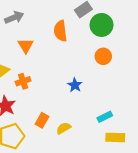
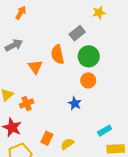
green circle: (101, 25) -> (89, 56), moved
orange triangle: (26, 46) -> (35, 67), moved
orange circle: (103, 56) -> (88, 80), moved

